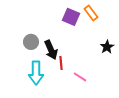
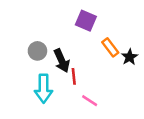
orange rectangle: (91, 13) -> (110, 47), moved
pink line: (80, 77) -> (90, 101), moved

